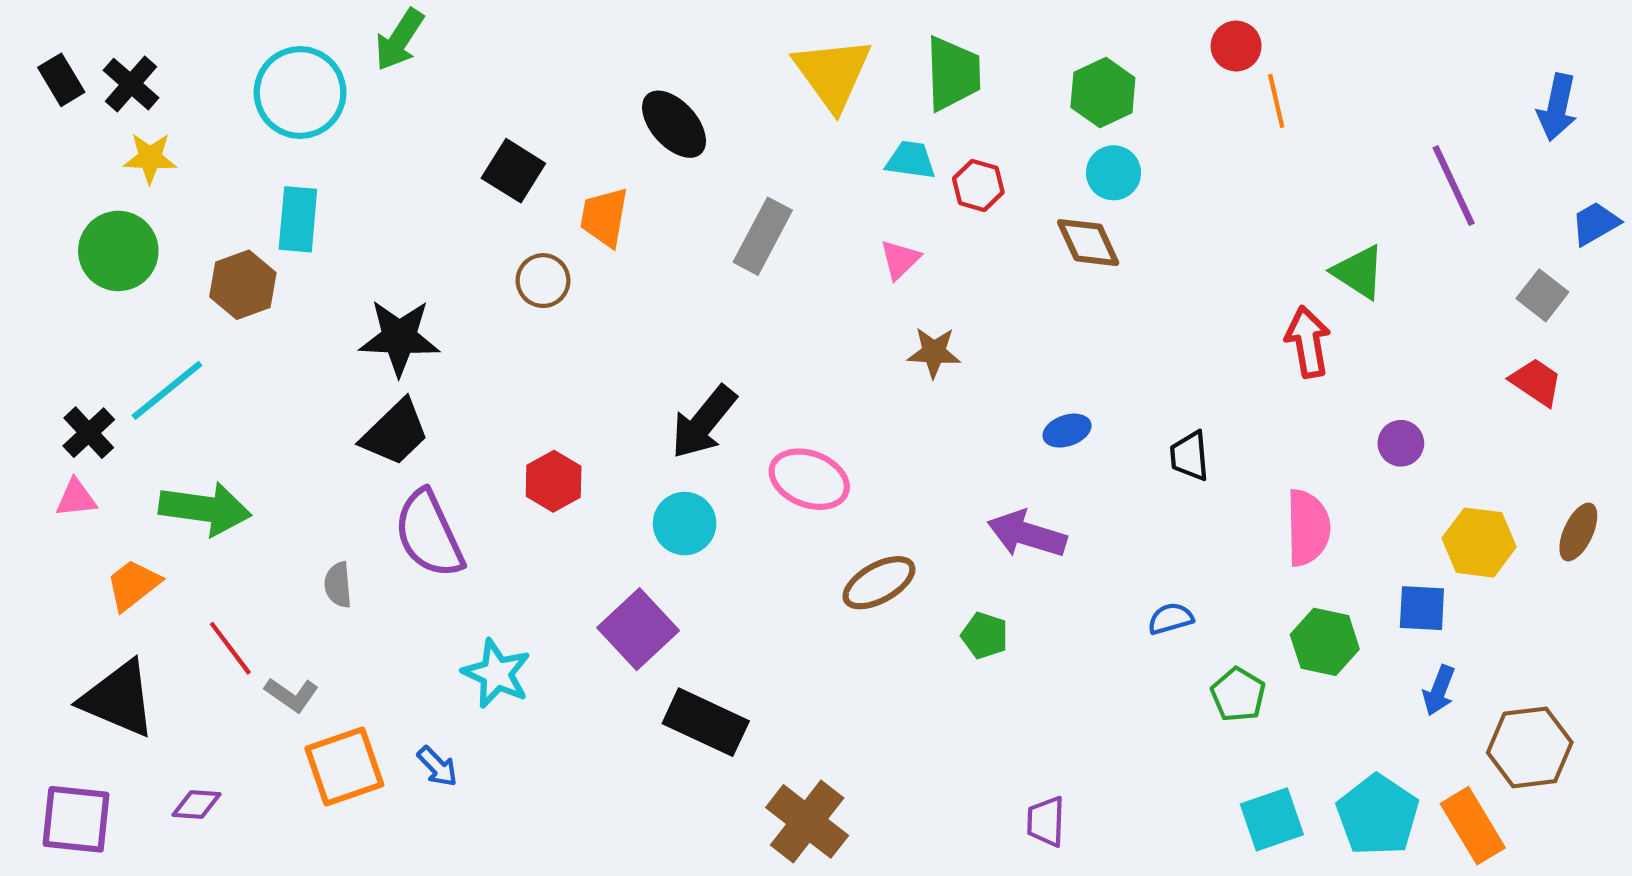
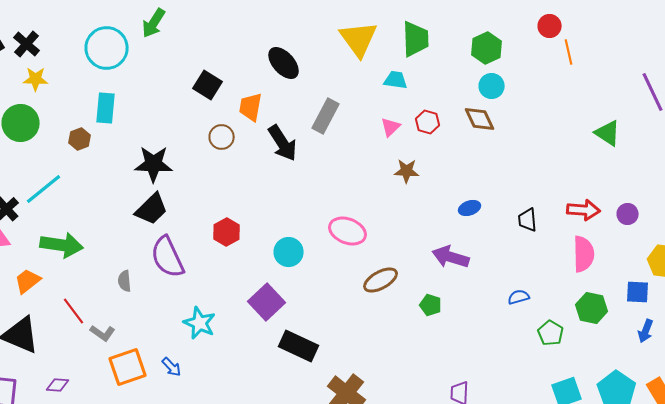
red hexagon: (978, 185) -> (428, 122), moved
brown hexagon: (243, 285) -> (80, 139), size x0.7
red arrow: (1308, 342) -> (584, 210), moved, turned 104
black arrow: (704, 422) -> (283, 143), moved, turned -72

